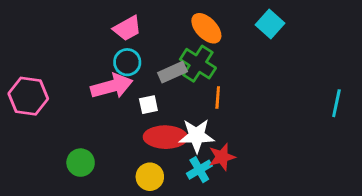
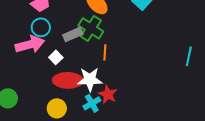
white square: (148, 105) -> (56, 57), turned -32
red star: (222, 157) -> (108, 94), turned -30

